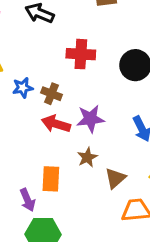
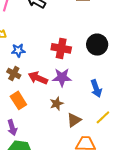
red cross: (81, 54) -> (61, 48), moved
brown cross: (51, 94) -> (14, 74), moved
orange rectangle: (51, 179) -> (18, 100), moved, turned -42

